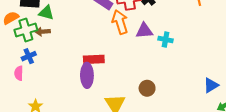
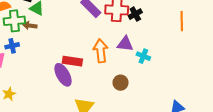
orange arrow: (120, 22) -> (101, 51), moved
purple ellipse: (87, 75) -> (63, 75), turned -40
brown circle: (147, 88) -> (121, 83), moved

